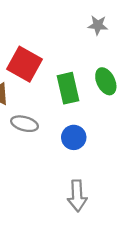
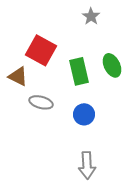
gray star: (98, 25) -> (91, 16), moved, turned 30

